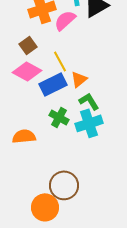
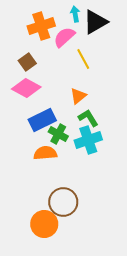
yellow line: (60, 61) -> (83, 59), moved
blue rectangle: (53, 84) -> (42, 120), moved
orange semicircle: (24, 136) -> (45, 153), moved

